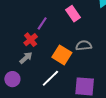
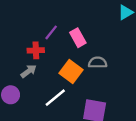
pink rectangle: (73, 14) -> (78, 38), moved
red cross: (31, 40) -> (36, 50), turned 32

